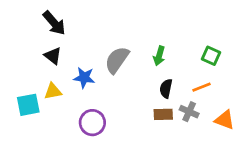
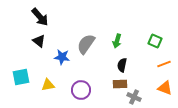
orange line: (201, 87) -> (164, 64), moved
yellow triangle: (53, 91) -> (48, 85), moved
gray cross: (189, 112) -> (134, 97), moved
purple circle: (92, 123) -> (81, 90), moved

